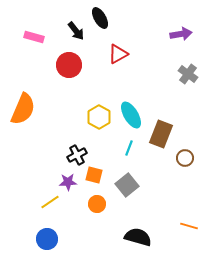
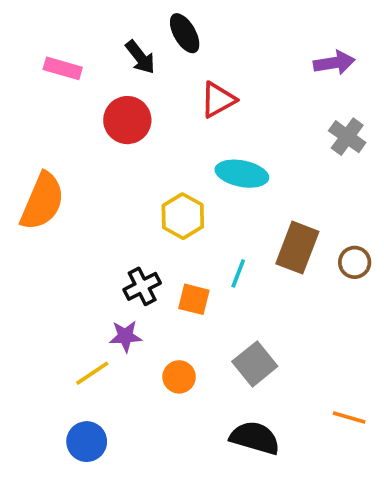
cyan ellipse: (131, 115) -> (242, 174), moved, turned -48
brown circle: (185, 158) -> (355, 262), moved
orange square: (94, 175) -> (194, 299), moved
gray square: (127, 185) -> (255, 364), moved

